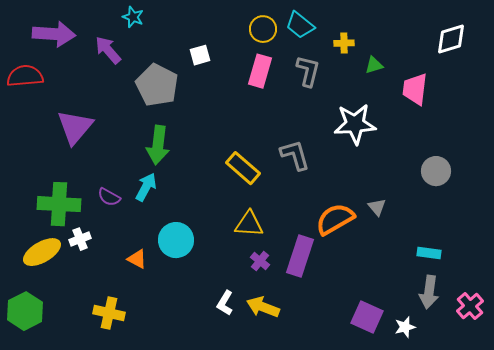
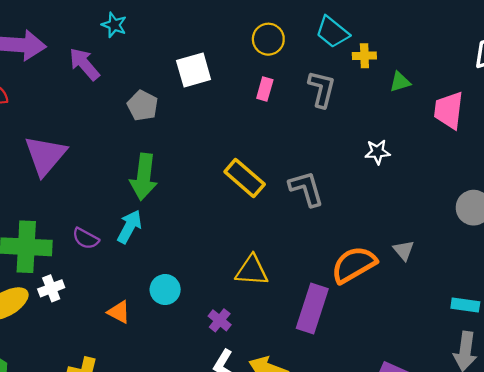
cyan trapezoid: (300, 25) -> (332, 32), moved
white square: (200, 55) -> (194, 70), size x1.4
pink rectangle: (260, 71) -> (265, 89), size x0.6
gray pentagon: (157, 85) -> (143, 106), size x0.6
white star: (355, 124) -> (377, 152), size x0.5
yellow rectangle: (243, 168) -> (245, 178), moved
cyan circle: (176, 240) -> (165, 290), size x0.7
purple cross: (260, 261) -> (220, 320), moved

